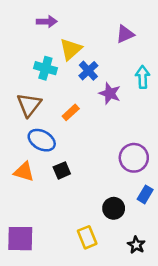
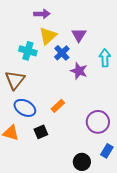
purple arrow: (47, 21) -> (42, 14), moved
purple triangle: (125, 34) -> (79, 35), moved, turned -35
orange rectangle: (71, 112) -> (58, 106), moved

